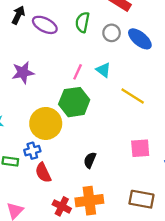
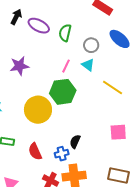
green semicircle: (82, 22) -> (65, 33), moved
gray circle: (112, 33) -> (91, 45), moved
blue cross: (32, 151) -> (62, 154), moved

